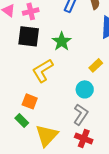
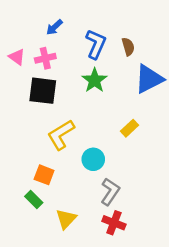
green star: (62, 41) -> (95, 80), moved
cyan circle: (85, 89) -> (93, 159), moved
yellow triangle: (47, 135) -> (66, 219), size x0.7

